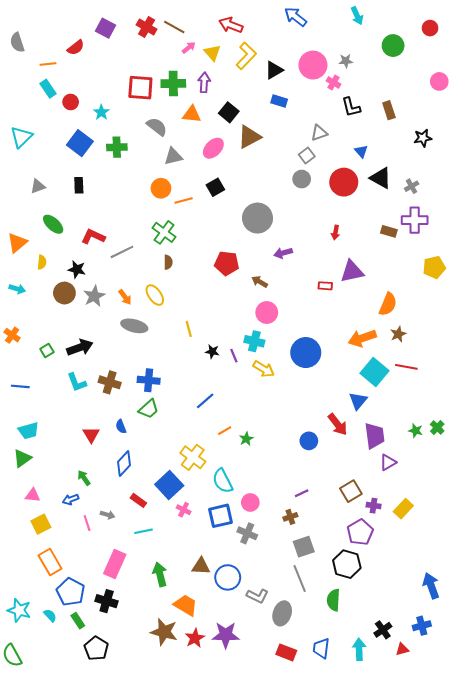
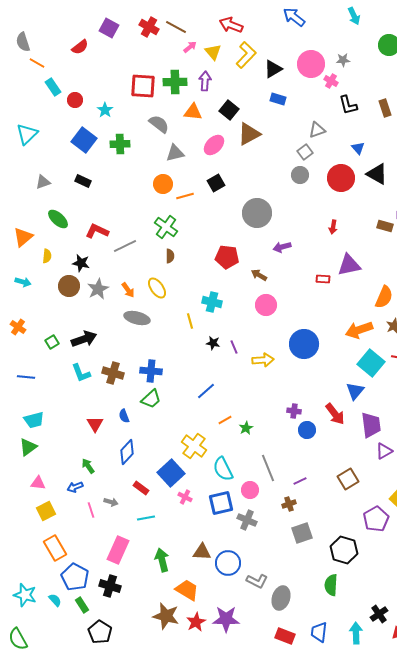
orange line: (48, 64) -> (37, 63), moved, turned 35
black rectangle: (79, 185) -> (83, 181), turned -63
cyan cross: (254, 341) -> (212, 302), moved
yellow arrow: (264, 369) -> (263, 360), turned -35
purple cross: (374, 506) -> (294, 411), moved
purple pentagon: (360, 532) -> (376, 519), moved
gray line: (300, 578) -> (268, 468), moved

